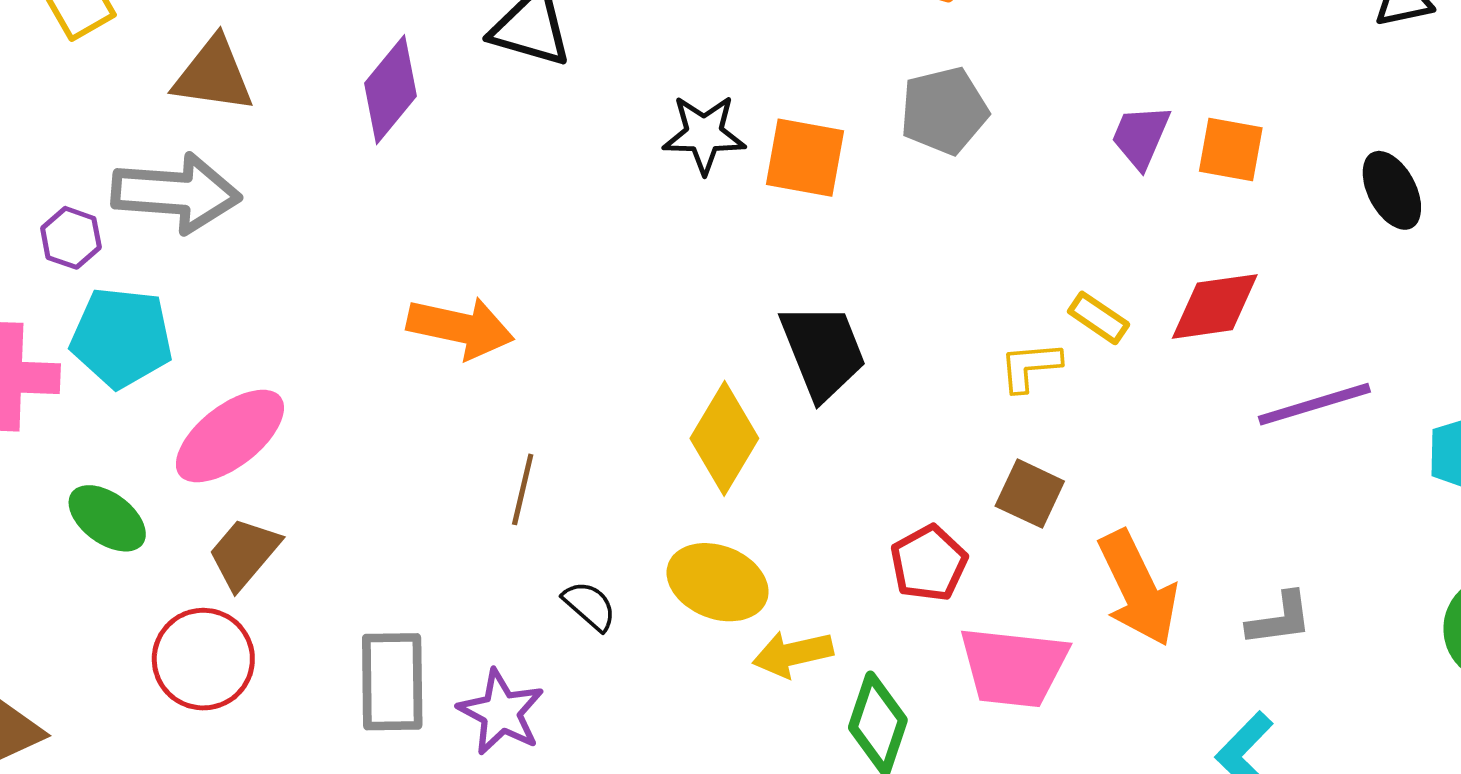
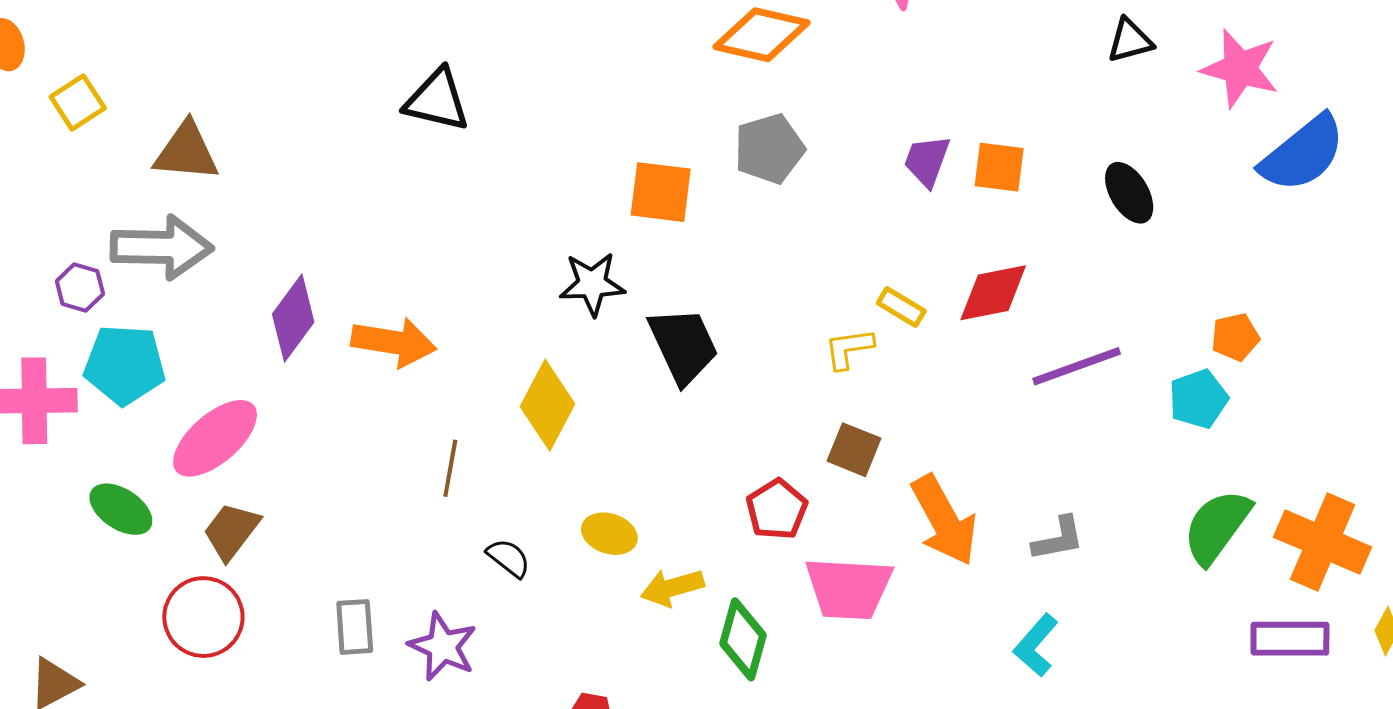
purple diamond: (391, 90) -> (293, 318), moved
black star: (704, 134) -> (592, 284), moved
yellow diamond: (724, 438) -> (547, 405), moved
yellow ellipse: (718, 582) -> (609, 534), size x0.7
gray rectangle: (392, 682) -> (355, 627), size x0.7

